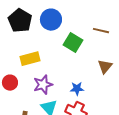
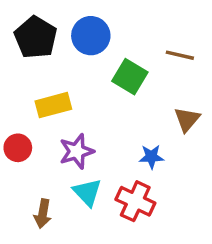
blue star: (77, 89) -> (151, 157), moved

